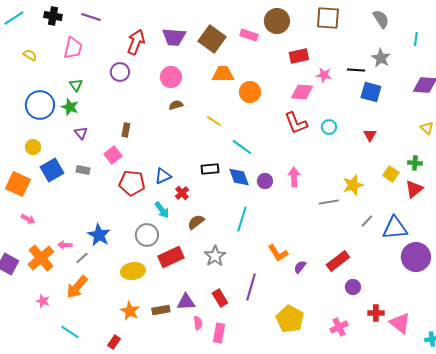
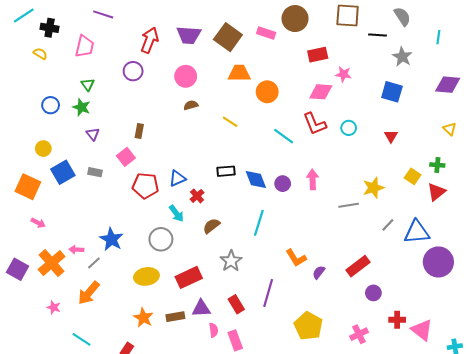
black cross: (53, 16) -> (50, 28), moved
black line: (356, 70) -> (378, 35), moved
blue circle: (40, 105) -> (51, 105), size x0.6
cyan line: (242, 147) -> (284, 136), moved
red rectangle: (171, 257) -> (189, 277), moved
pink rectangle: (219, 333) -> (235, 340), turned -30

